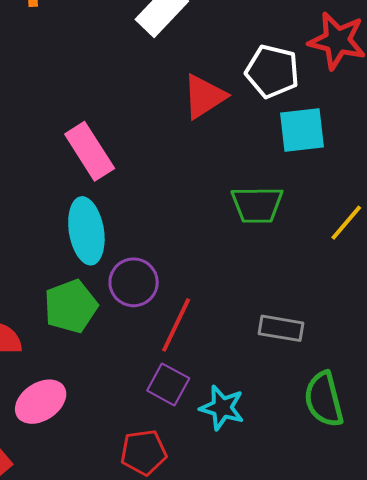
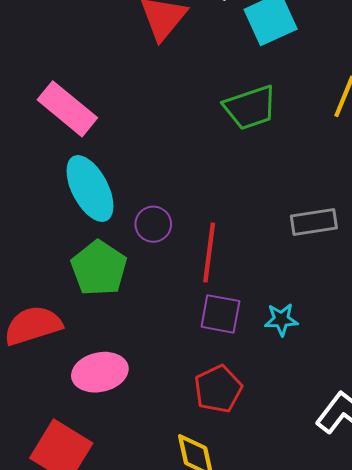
purple circle: (134, 282) -> (153, 224), size x0.7
pink ellipse: (41, 402) -> (100, 372), turned 39
cyan star: (222, 408) -> (281, 319), size x0.7

